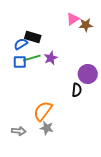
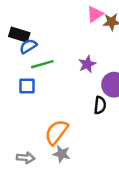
black rectangle: (33, 37) -> (19, 35), moved
purple star: (51, 58) -> (87, 64), moved
blue square: (20, 62) -> (27, 86), moved

